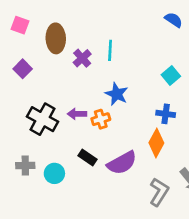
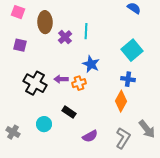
purple square: (23, 69) -> (20, 45), turned -32
cyan square: (171, 75) -> (132, 50), size x1.5
purple semicircle: (122, 163) -> (90, 136), moved, size x0.7
gray cross: (25, 165) -> (13, 132), moved, turned 32

